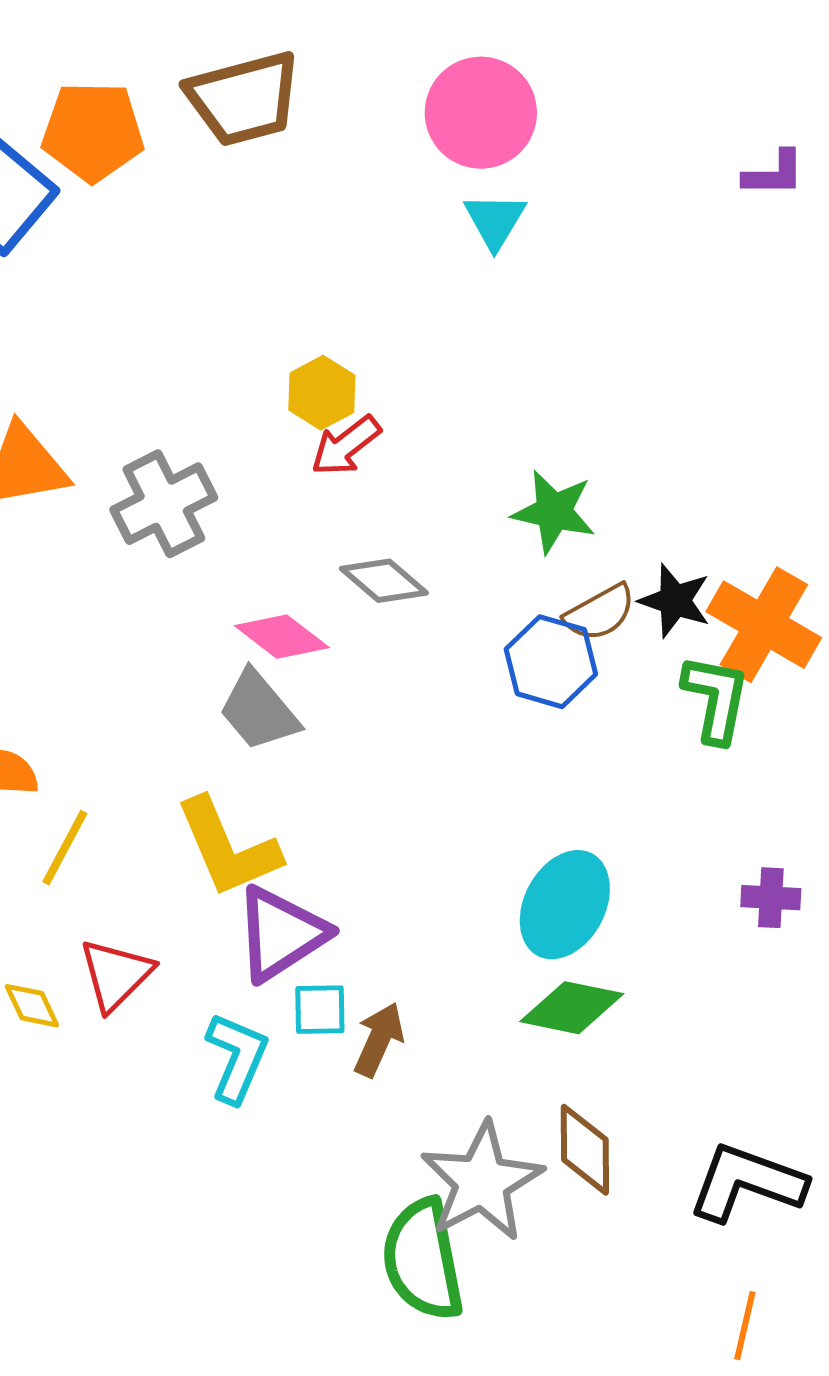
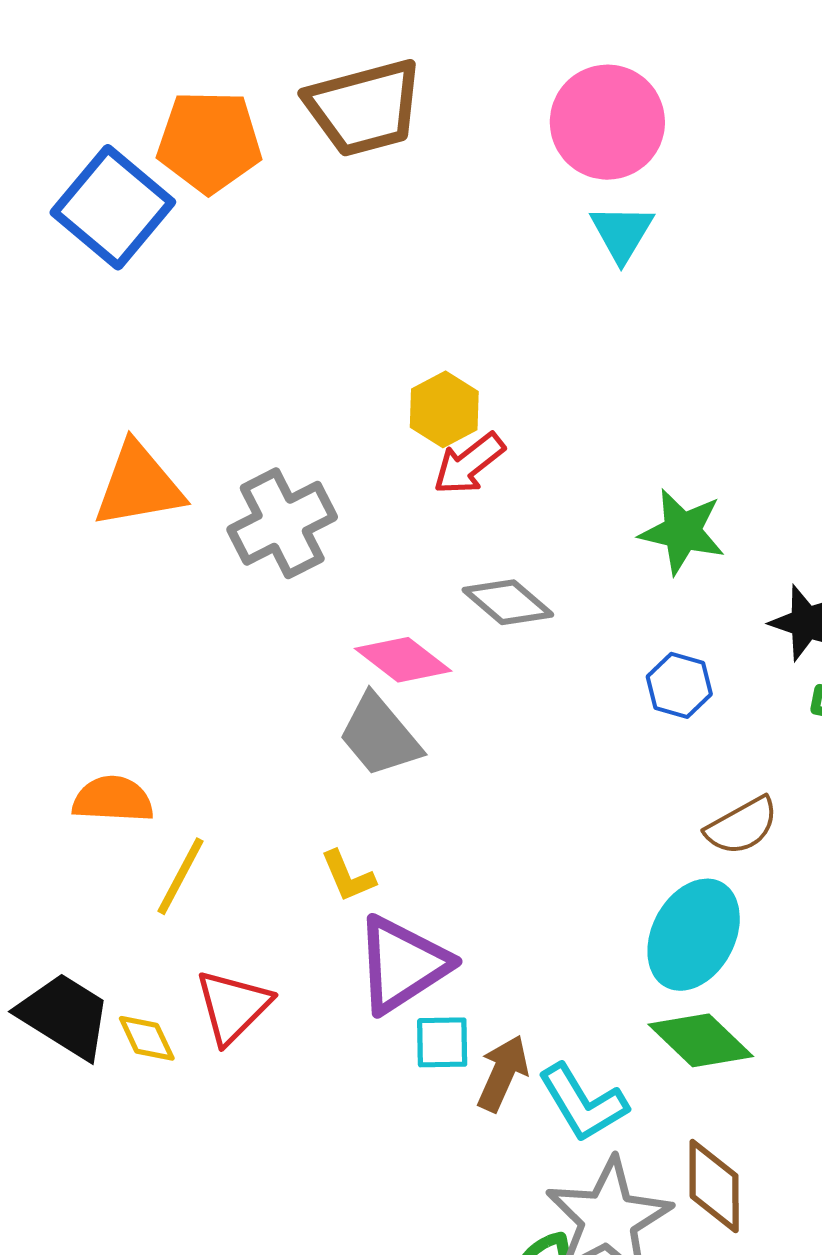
brown semicircle: (600, 613) -> (742, 826), moved
blue hexagon: (551, 662) -> (679, 685), size x0.7
yellow L-shape: (228, 848) -> (348, 876), size x0.5
green diamond: (572, 1008) -> (701, 1040), turned 32
cyan L-shape: (237, 1058) -> (583, 1103), moved, turned 126

